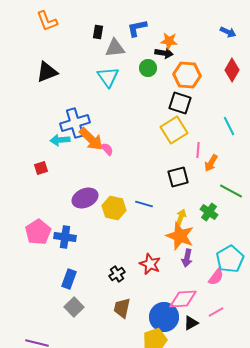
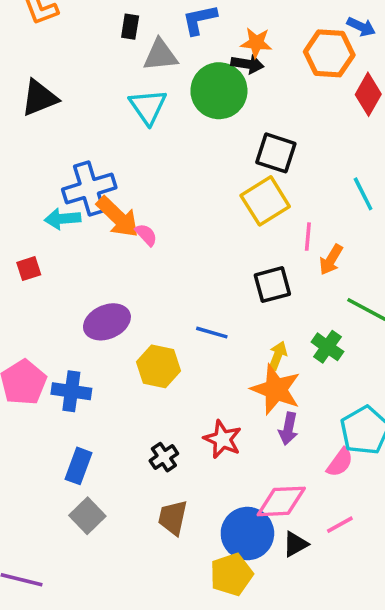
green circle: (148, 68) -> (219, 91), size x1.8
orange hexagon: (187, 75) -> (329, 53), moved
yellow hexagon: (114, 208) -> (159, 366), moved

